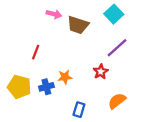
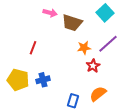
orange star: (65, 77) -> (84, 48), moved
orange semicircle: (117, 101) -> (98, 94), moved

